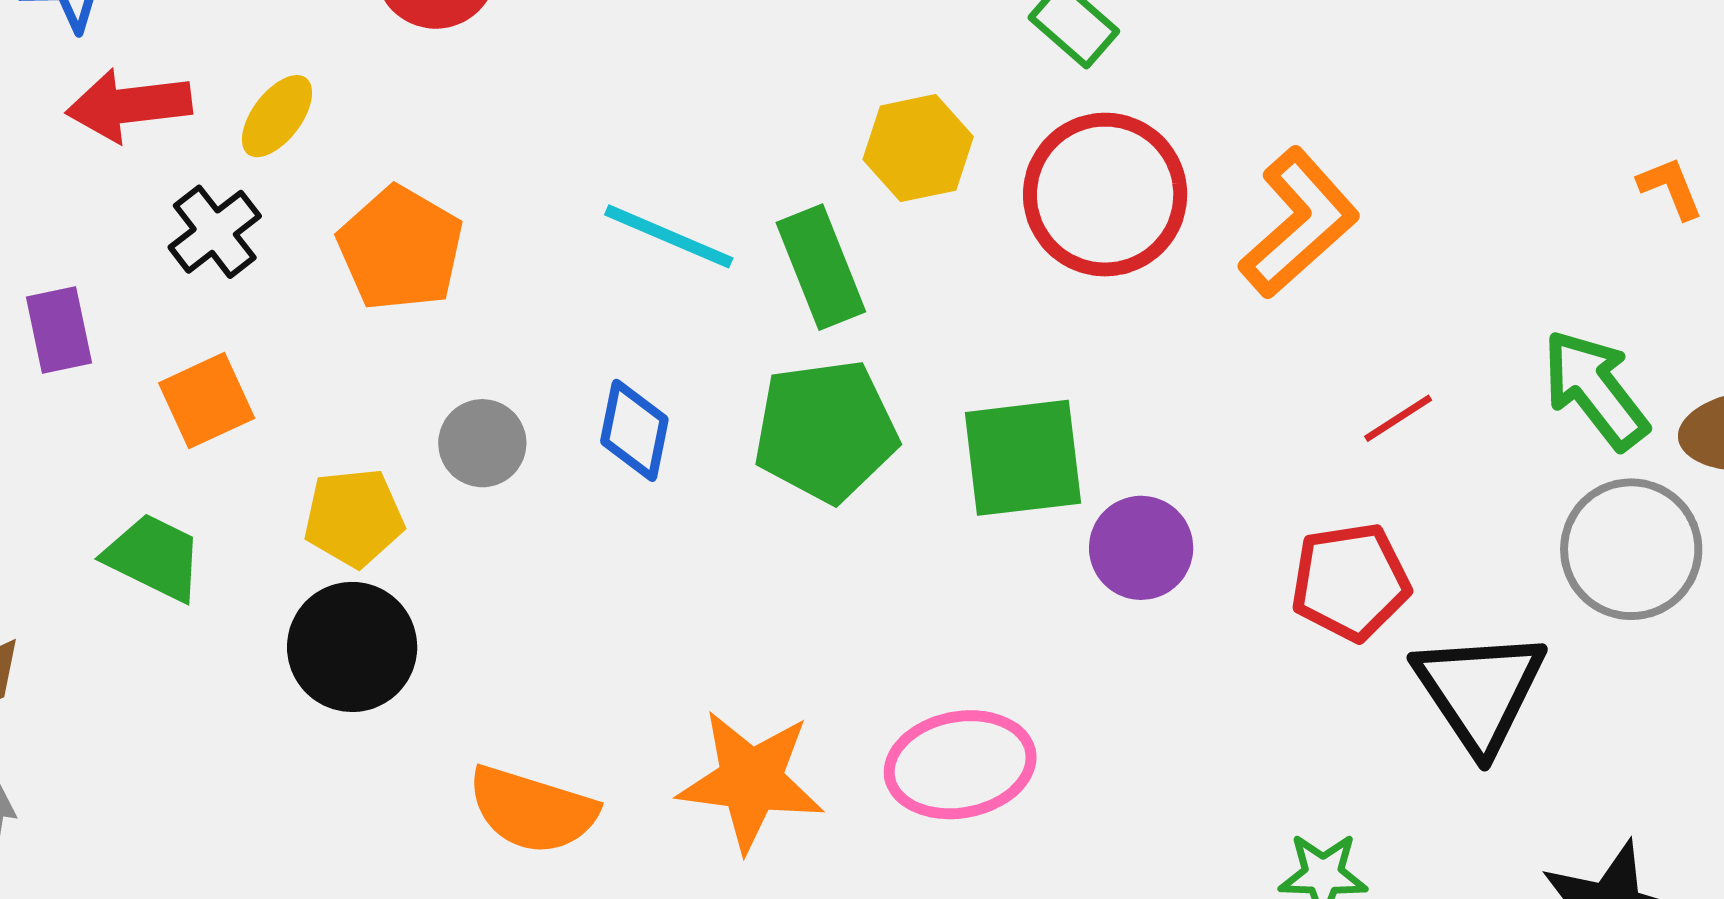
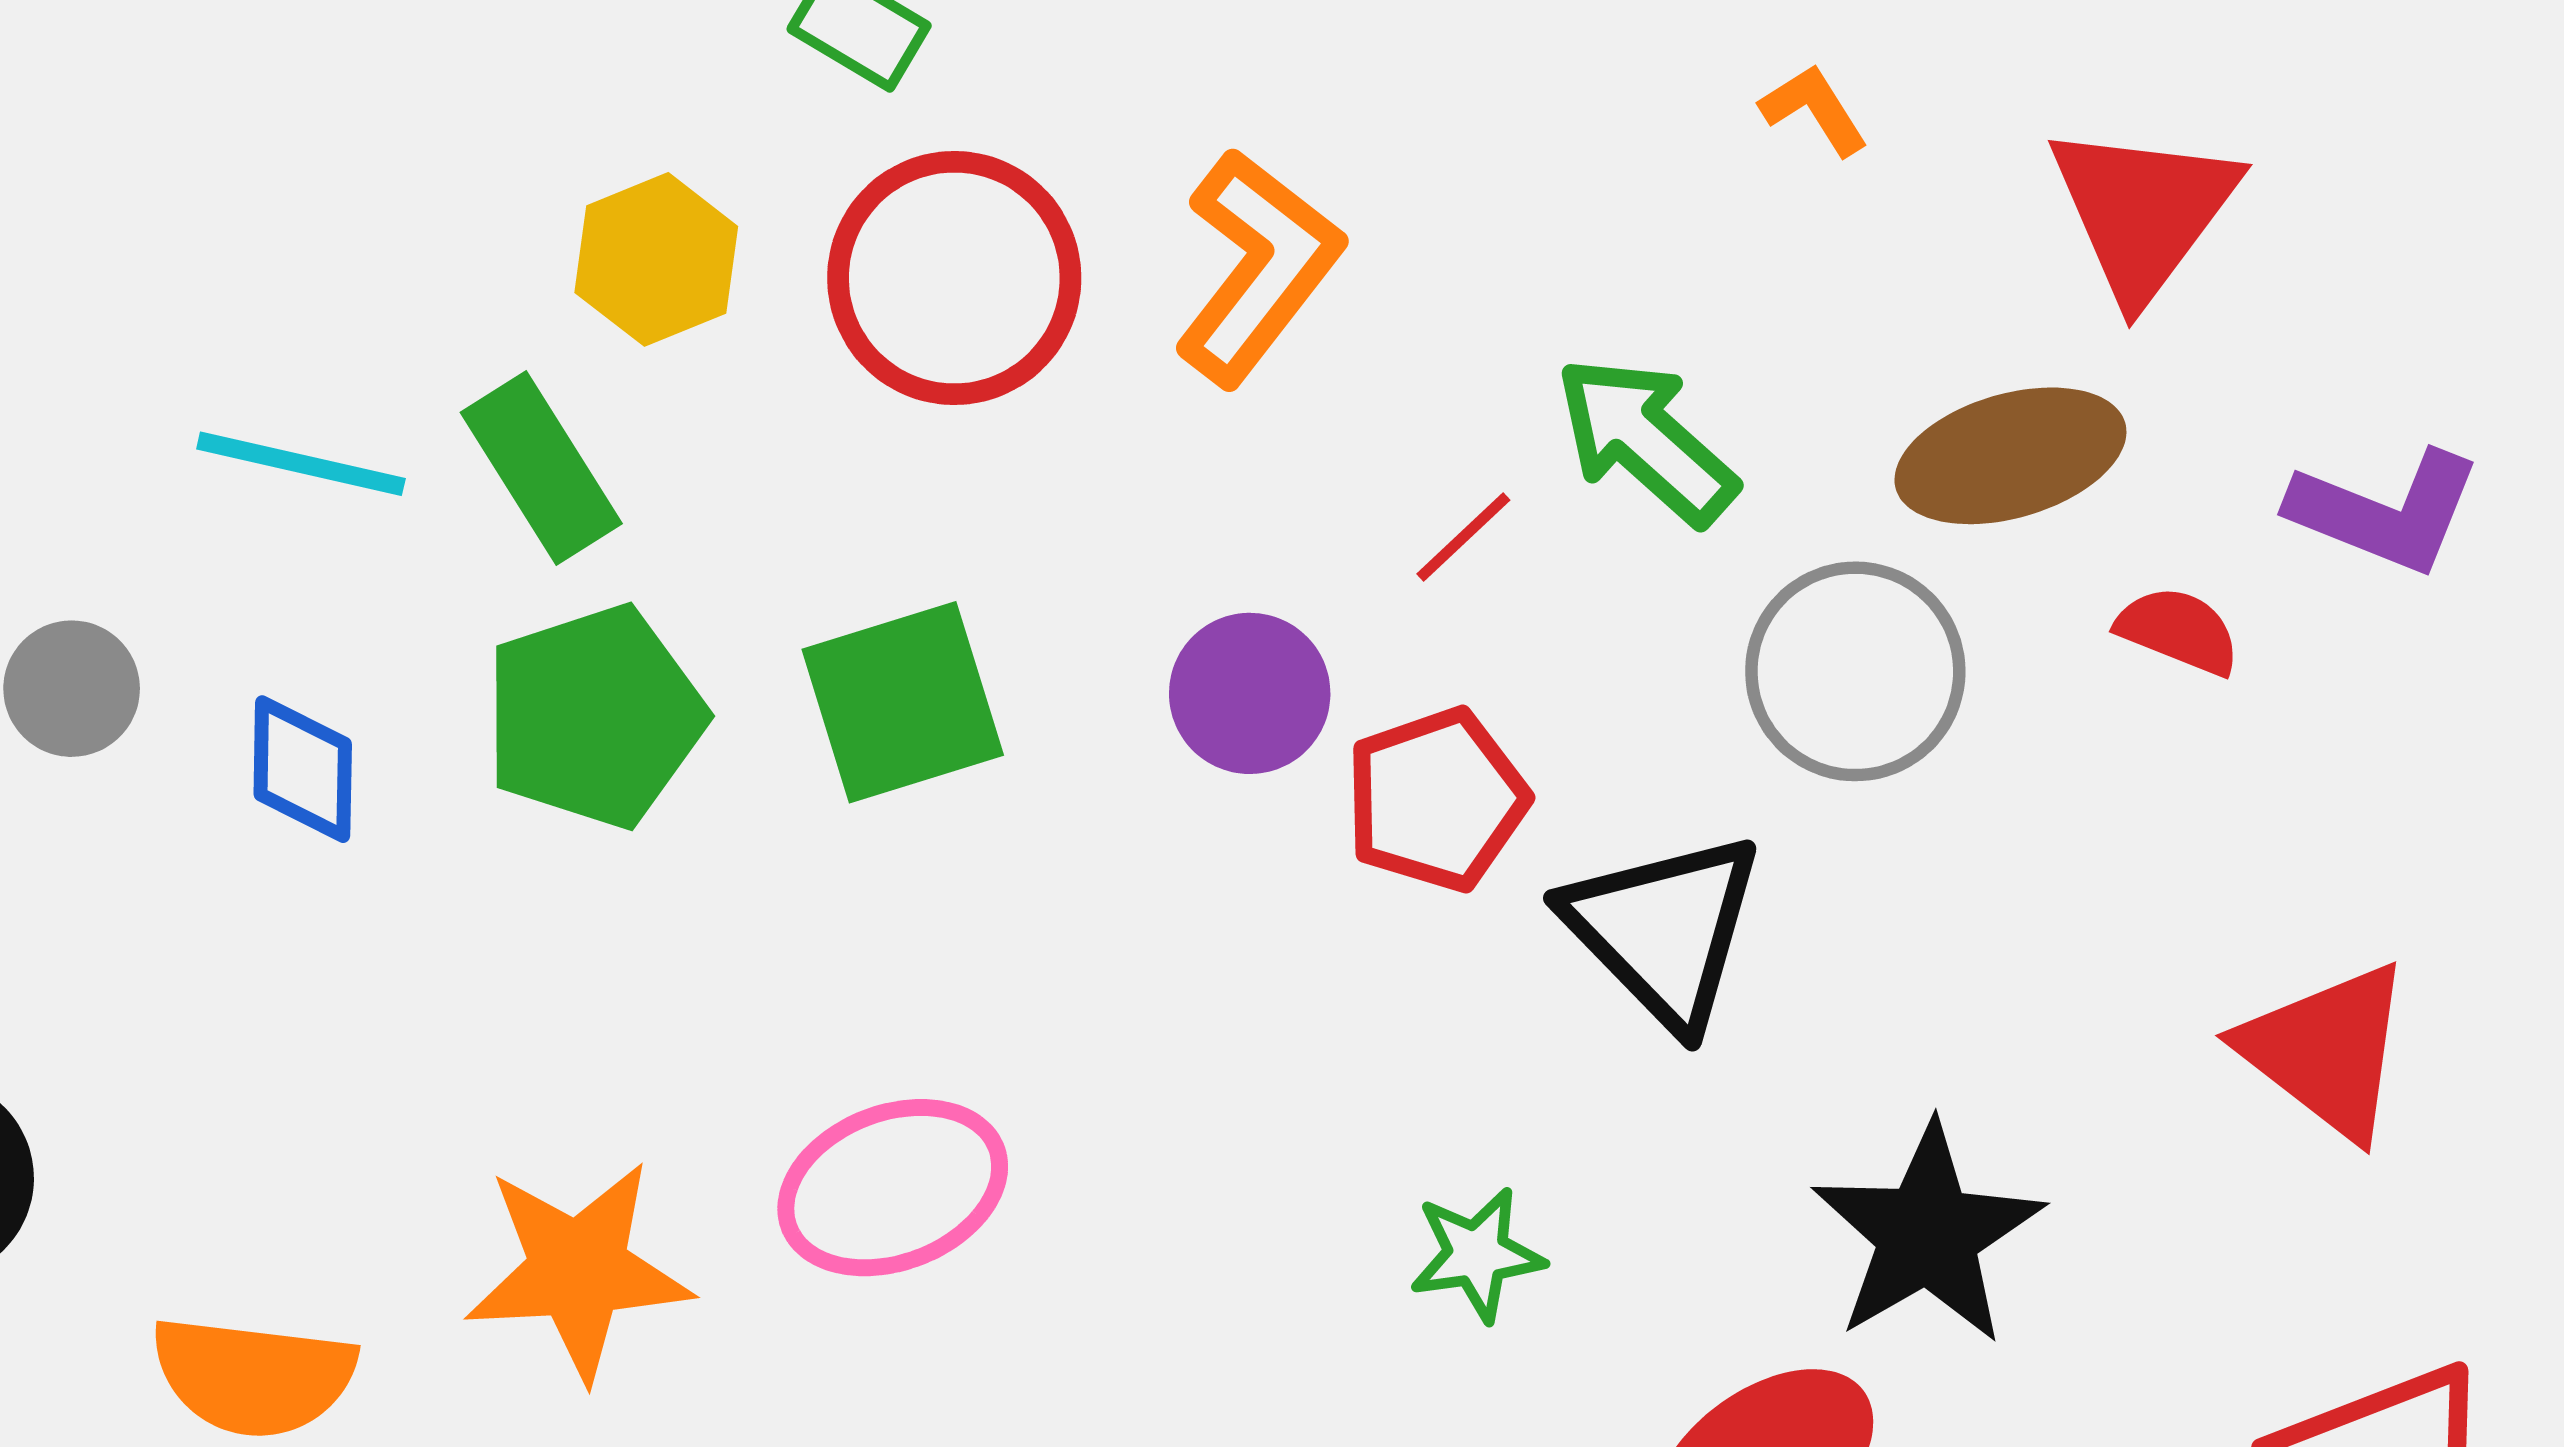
green arrow: (1595, 389) -> (1646, 440), moved
gray circle: (482, 443) -> (72, 689), moved
purple circle: (1141, 548) -> (1250, 693), moved

